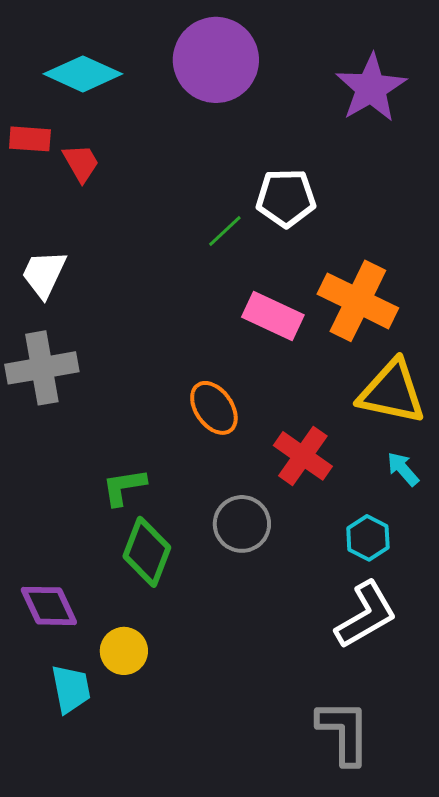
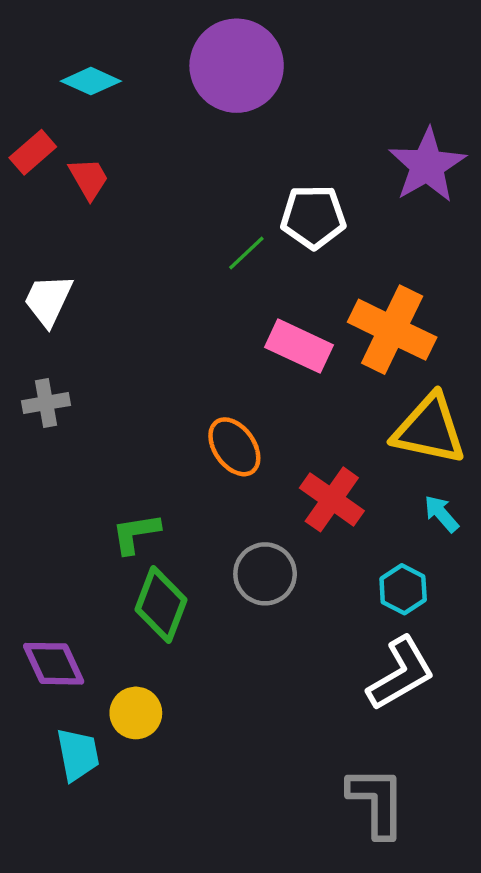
cyan diamond: (83, 74) -> (91, 81), size x0.7
purple star: (371, 88) -> (427, 165), moved
red rectangle: (30, 139) -> (33, 152), turned -45
gray cross: (42, 368) -> (46, 403), size x0.6

